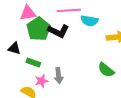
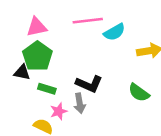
cyan semicircle: (89, 21) -> (114, 32), turned -36
green pentagon: (39, 29) -> (37, 56), moved
black L-shape: (58, 31) -> (89, 84), moved

